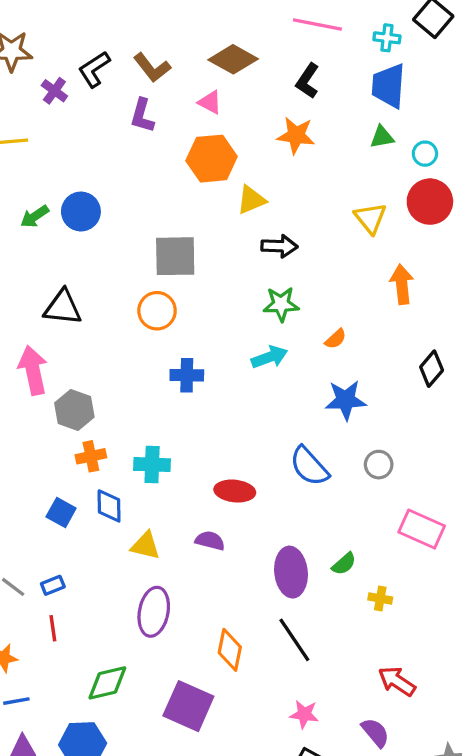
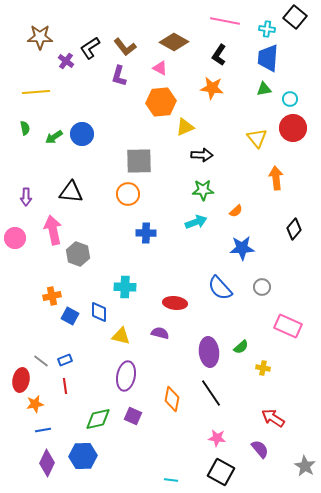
orange cross: (91, 456) -> (52, 296), moved
purple square: (188, 706) -> (133, 416), moved, size x0.6

